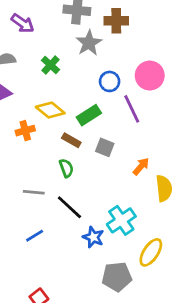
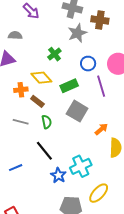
green cross: (50, 65) -> (54, 54), moved
brown rectangle: (71, 140) -> (37, 101), moved
gray square: (105, 147) -> (77, 111), size x1.5
gray line: (34, 192) -> (21, 122), moved

